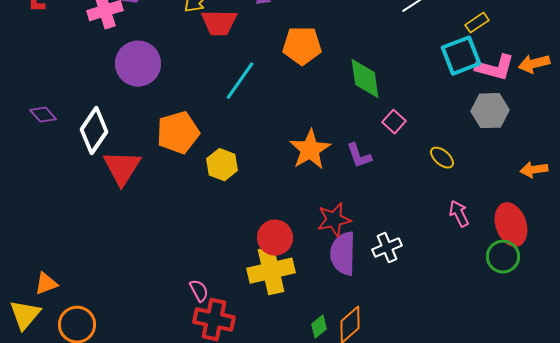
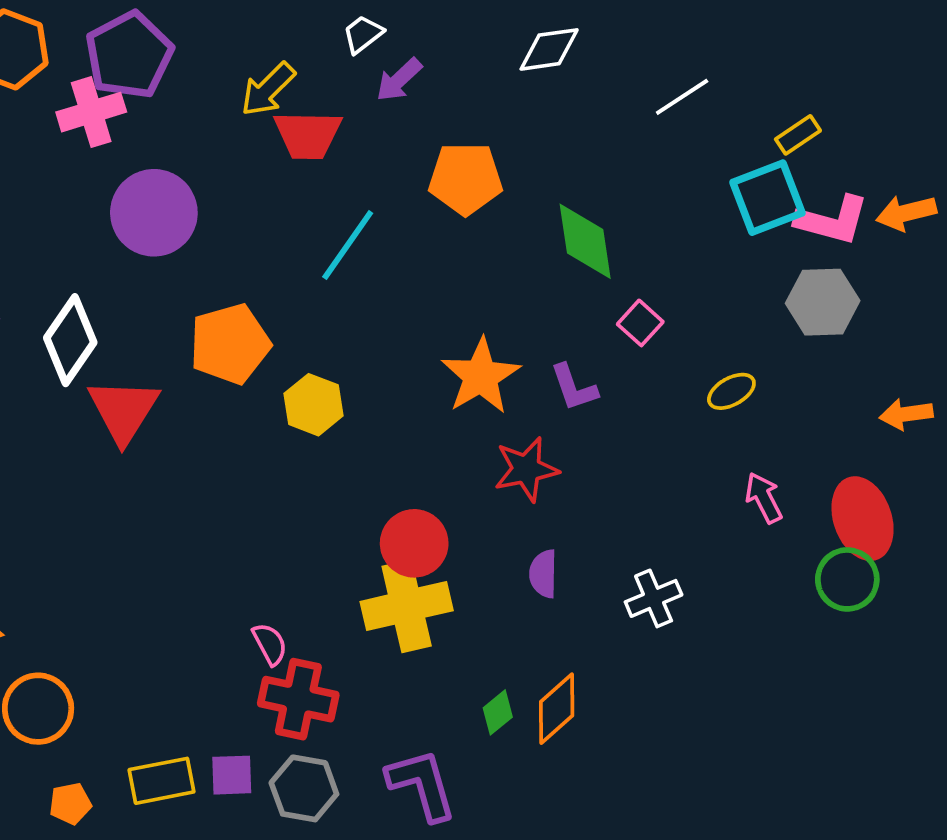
yellow ellipse: (442, 158) -> (731, 391), turned -70
red star: (334, 220) -> (526, 469), moved
white cross: (387, 248) -> (654, 598), moved
purple semicircle: (343, 254) -> (543, 574), size x0.6

